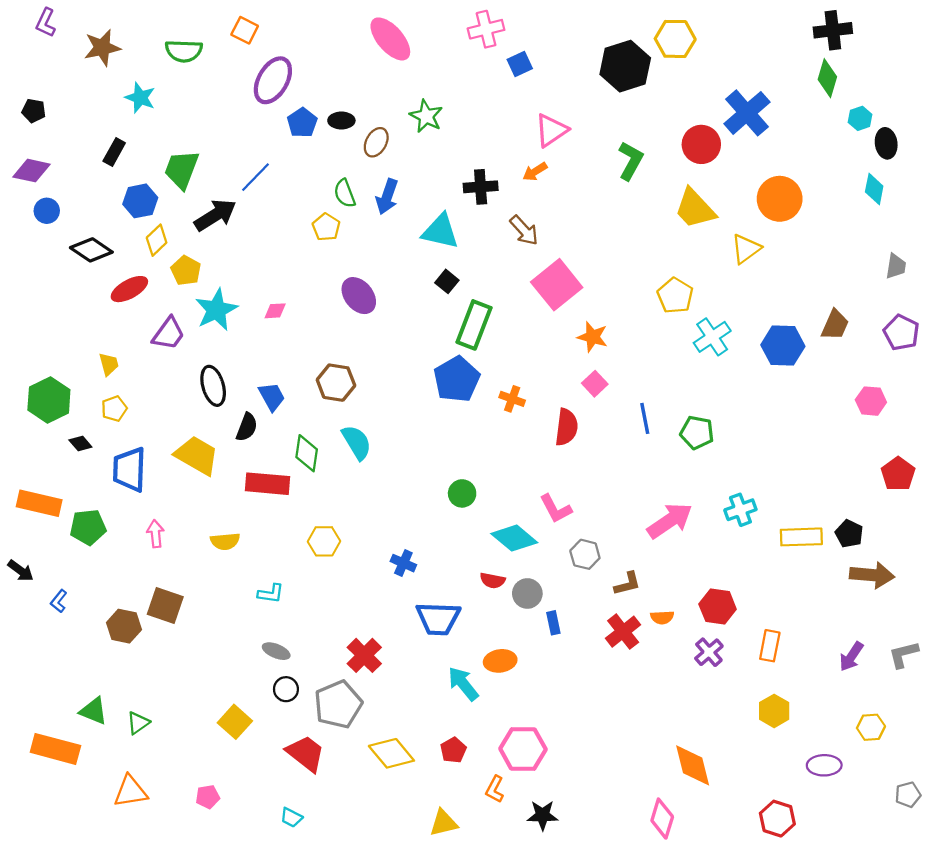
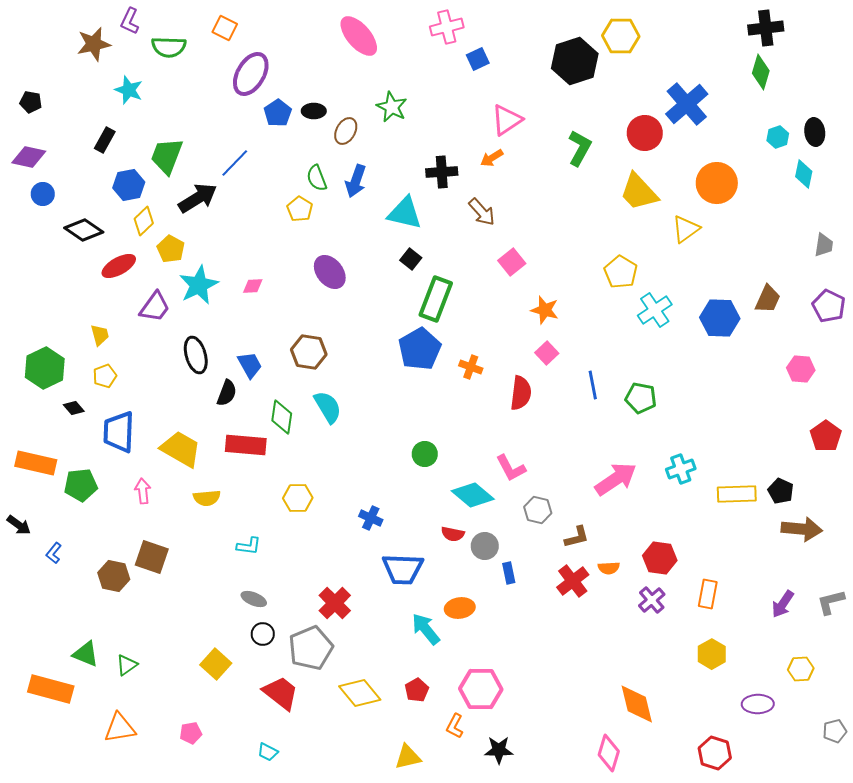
purple L-shape: (46, 23) -> (130, 21), moved
cyan hexagon: (860, 118) -> (778, 137), moved
pink square: (557, 285) -> (512, 262), size x0.6
yellow trapezoid: (197, 455) -> (181, 449), moved

